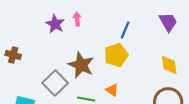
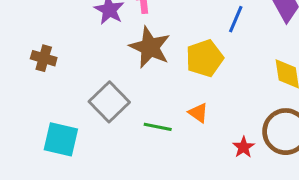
blue line: (125, 30) -> (236, 19), moved
brown star: (81, 65) -> (150, 47), moved

